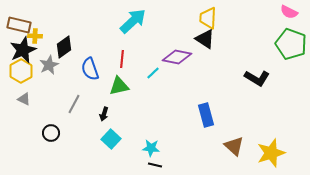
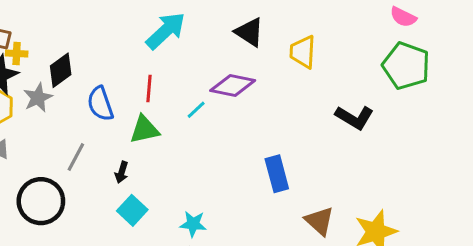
yellow trapezoid: (208, 18) -> (303, 52), moved
black triangle: (205, 39) -> (249, 32), moved
black circle: (51, 133) -> (41, 201), size x1.8

